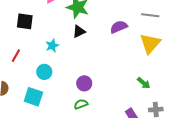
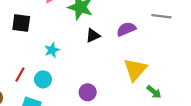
black triangle: (79, 31) -> (93, 36), moved
yellow triangle: (150, 43) -> (135, 70), moved
red line: (16, 56) -> (20, 75), moved

